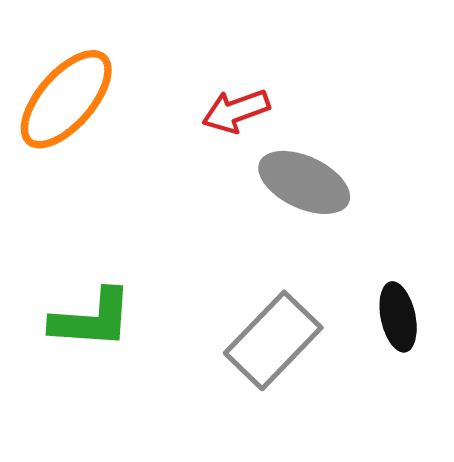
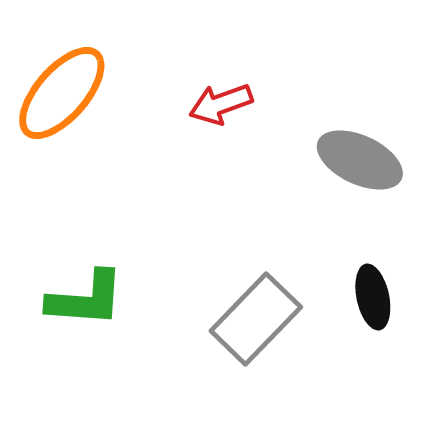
gray ellipse: (304, 182) -> (360, 160), moved

